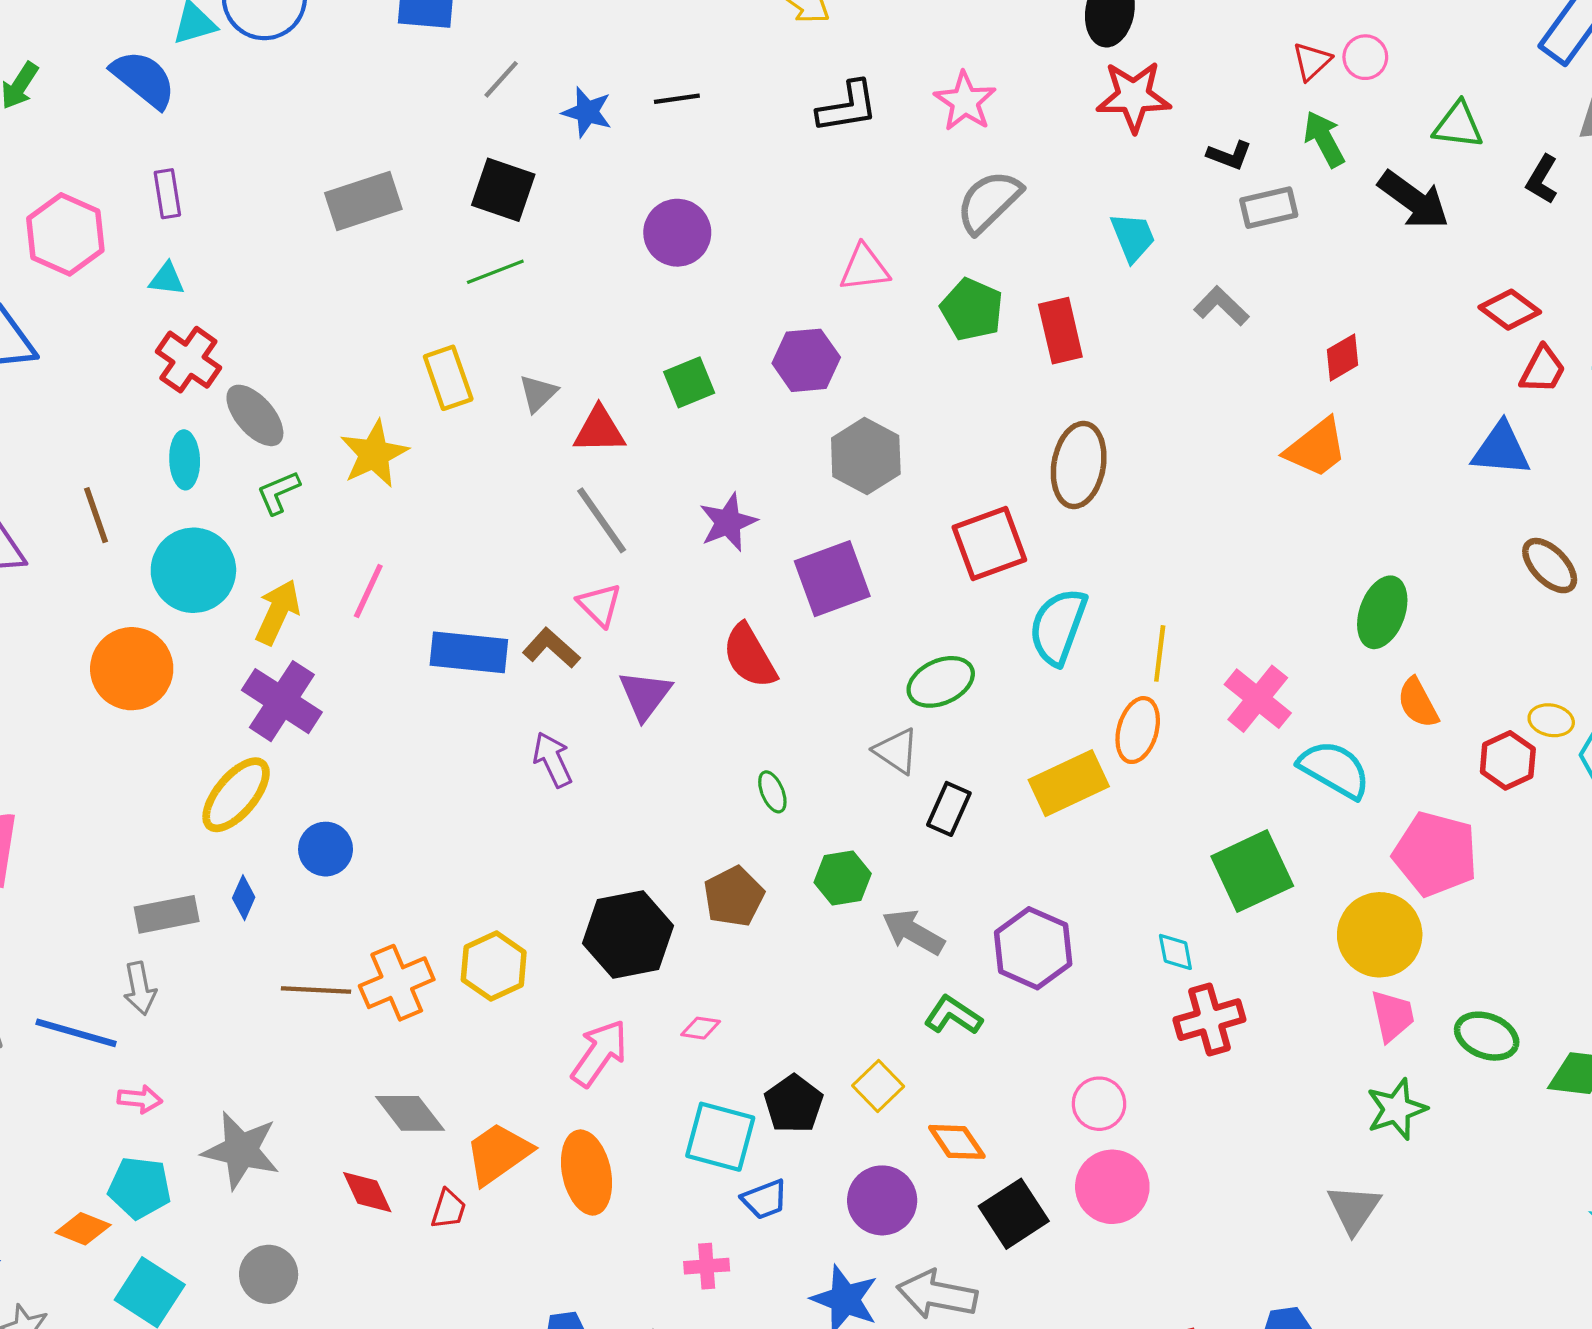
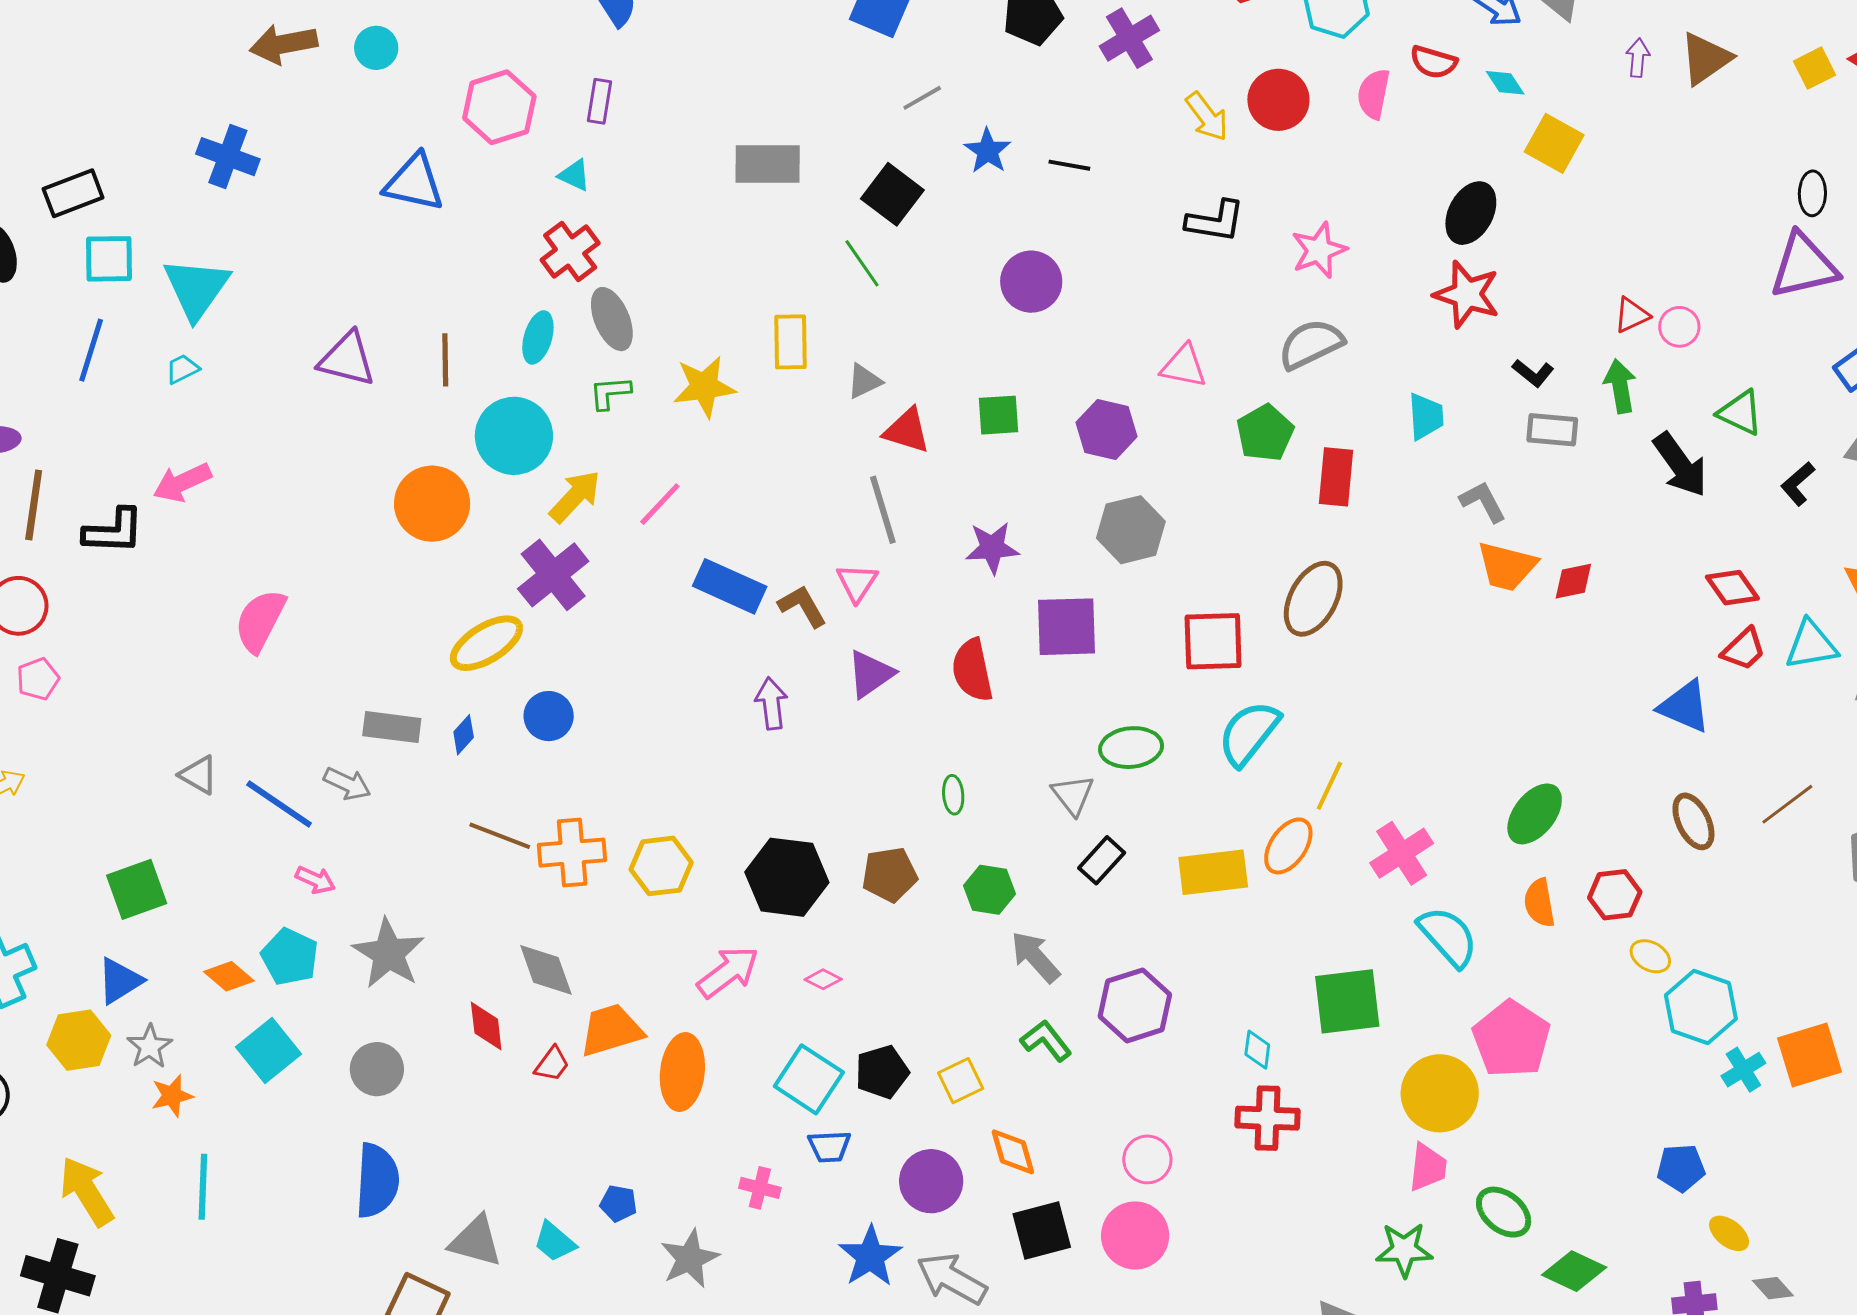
green line: (495, 272) -> (862, 263), turned 58
orange trapezoid: (1316, 448) -> (1507, 566), moved, turned 34
red hexagon: (1508, 760) -> (1615, 895), moved
gray arrow: (140, 988) -> (347, 784), turned -72

